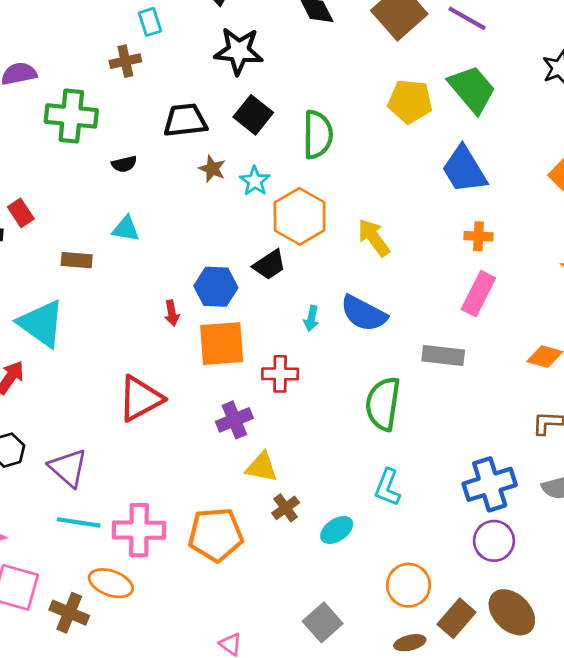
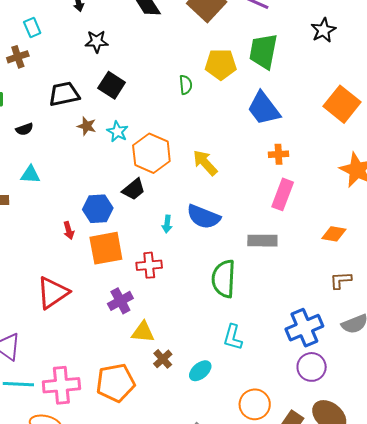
black star: (239, 51) -> (97, 42), size x0.7
green trapezoid: (472, 89) -> (263, 51), turned -123
green semicircle: (318, 135) -> (186, 85), moved, size x0.6

